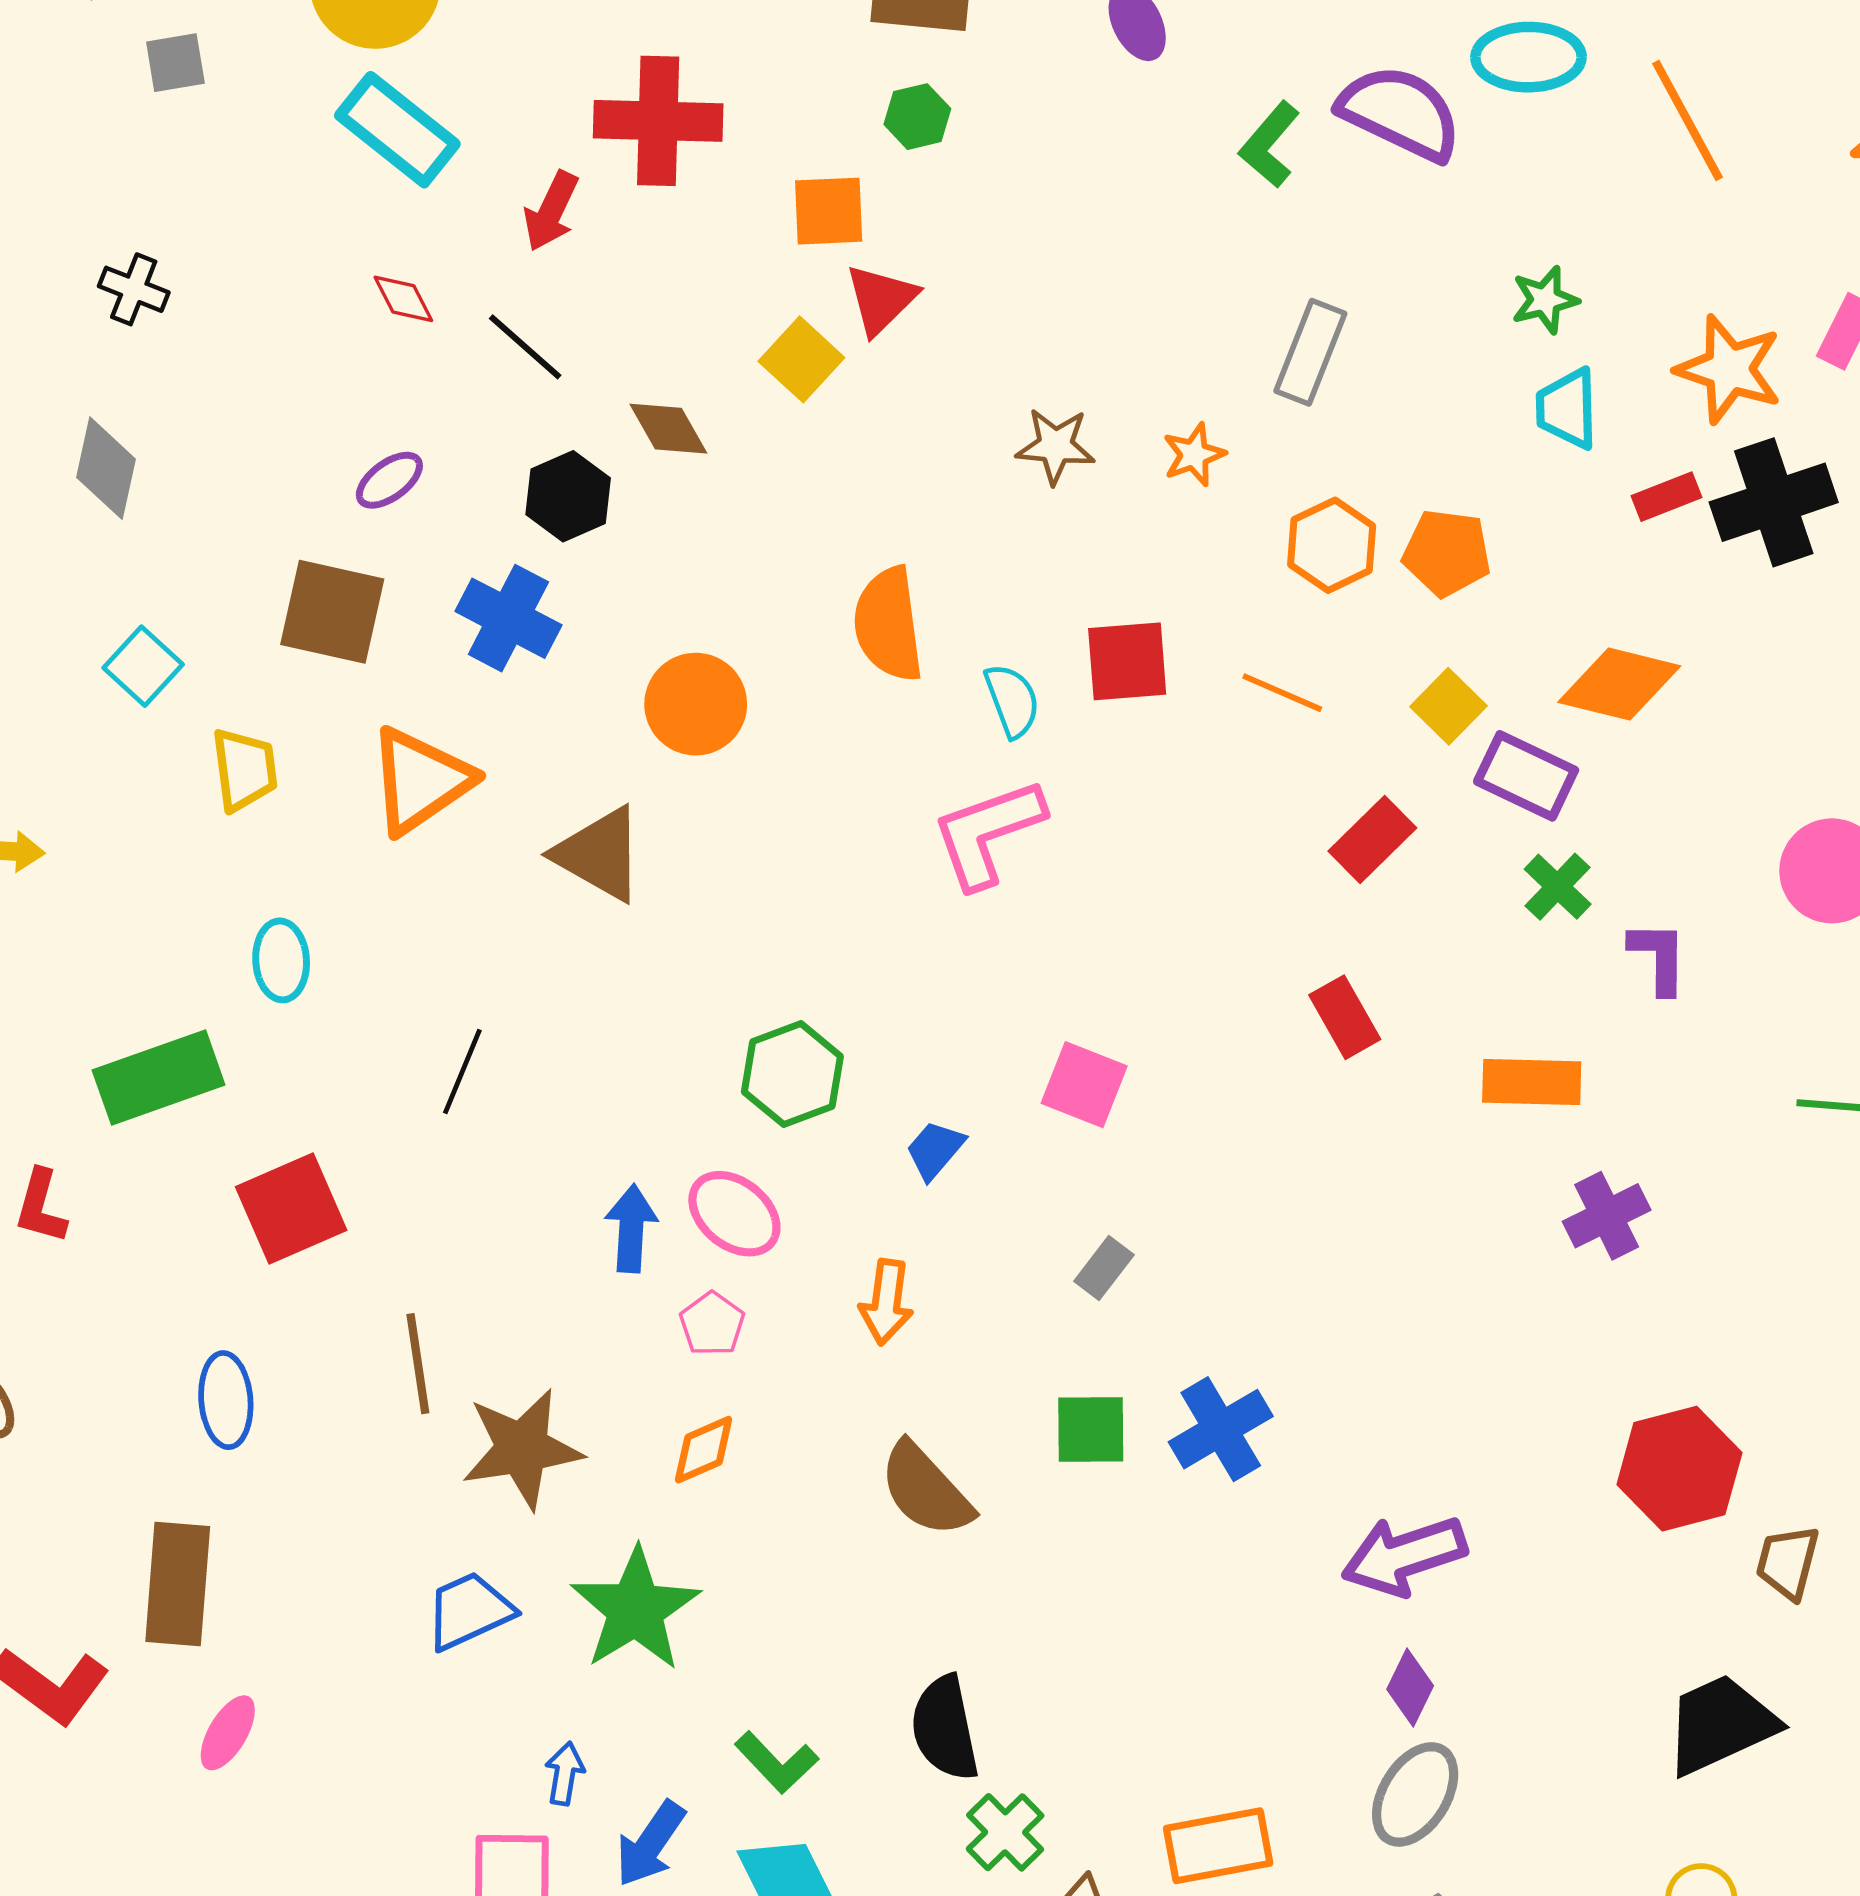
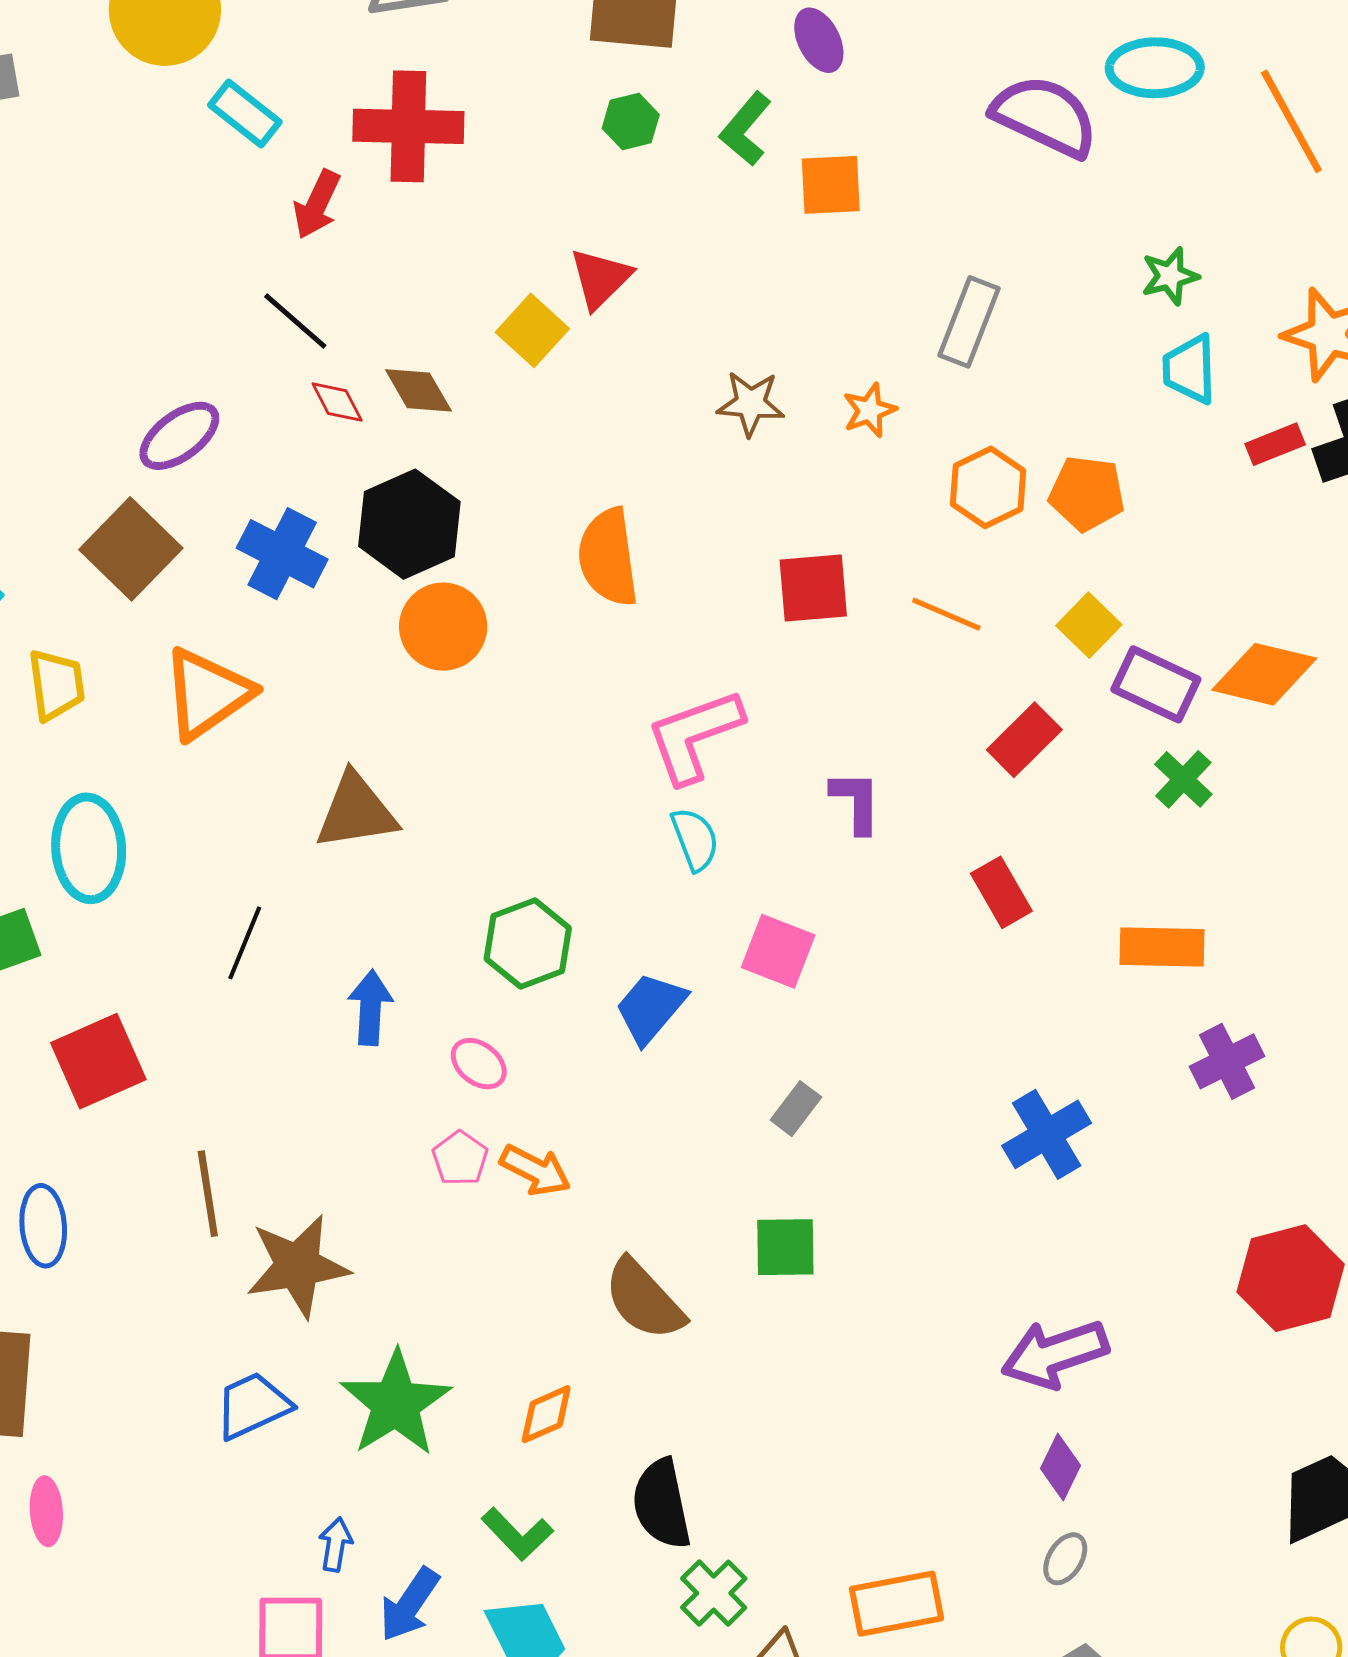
cyan rectangle: (397, 130) -> (245, 113), moved, size x0.7
green L-shape: (1269, 145) -> (746, 129), moved
orange square: (829, 211) -> (831, 185), moved
red diamond: (403, 299) -> (337, 402), moved
purple ellipse: (389, 480) -> (179, 436), size x1.4
black hexagon: (568, 496) -> (409, 524), moved, size x1.4
brown square: (332, 612) -> (131, 549), turned 32
orange diamond: (1619, 684) -> (1264, 674), moved
cyan semicircle: (1012, 701) -> (695, 839), moved
brown triangle: (599, 854) -> (356, 811), moved, turned -38
purple L-shape: (1658, 957) -> (856, 802), moved
cyan ellipse: (281, 960) -> (89, 848), size x1.5
blue trapezoid: (935, 1150) -> (650, 1008), size x1.4
pink ellipse: (734, 1214) -> (479, 1064), size x0.7
blue arrow: (631, 1228) -> (370, 1008), moved
orange arrow: (886, 1302) -> (535, 1170), moved, turned -70
blue cross: (1221, 1429) -> (1047, 1134), moved
orange diamond: (704, 1450) -> (546, 1414), moved
pink ellipse: (228, 1733) -> (46, 1511), turned -34
gray ellipse: (1415, 1794) -> (1065, 1559), size x0.6

